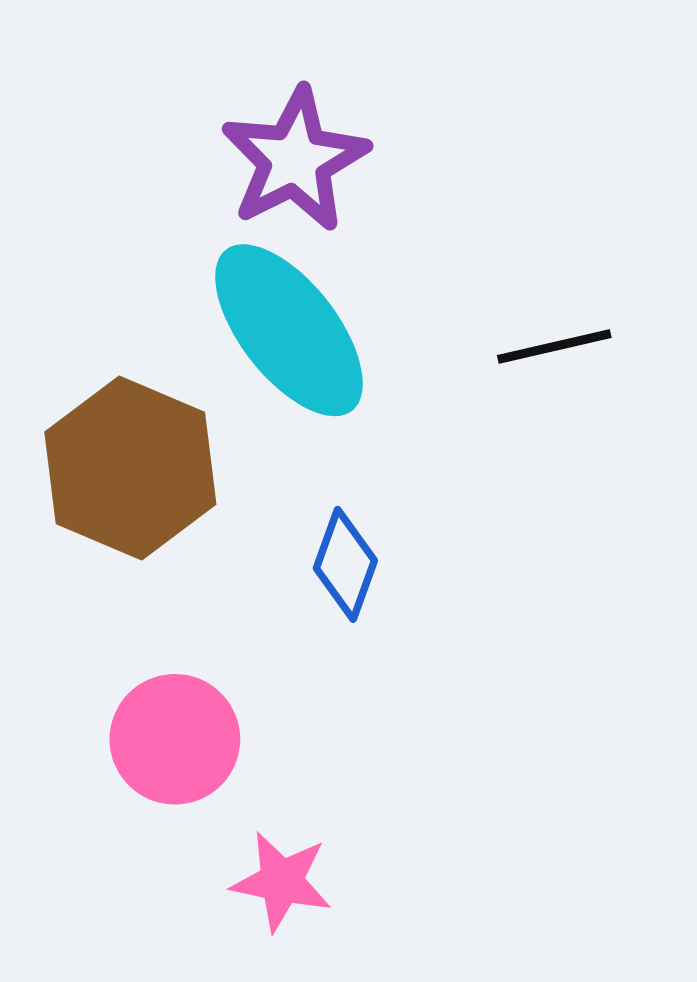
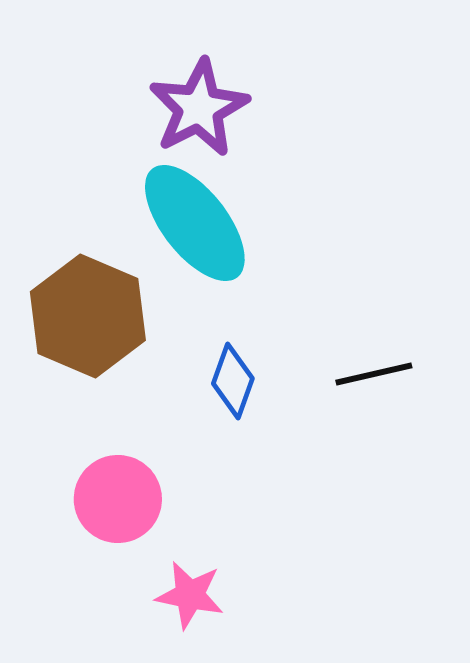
black line: (554, 347) -> (374, 374), moved

